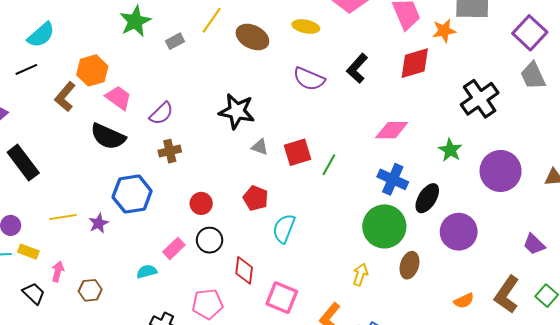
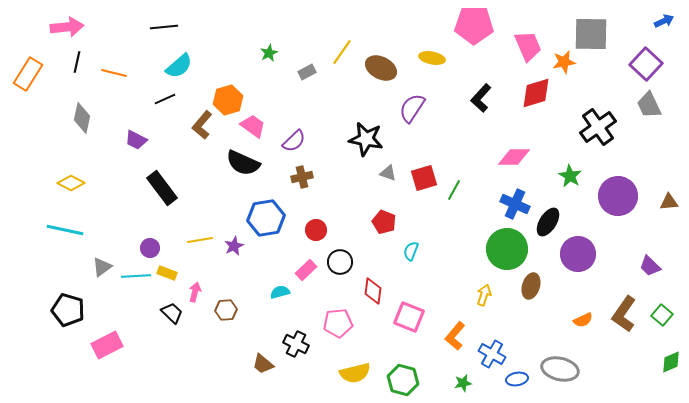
green star: (135, 21) -> (269, 53), size x0.6
purple semicircle: (309, 79) -> (412, 108), moved, turned 100
red circle: (201, 203) -> (316, 230), moved
cyan semicircle: (284, 229) -> (411, 251), size x0.7

